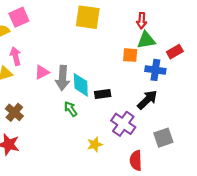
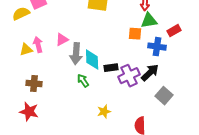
pink arrow: (15, 56) -> (38, 45), moved
pink triangle: (42, 72) -> (62, 40), moved
brown cross: (14, 112) -> (34, 84), turned -35
purple cross: (123, 124) -> (129, 76), moved, turned 30
gray square: (163, 138) -> (164, 96), moved, turned -30

